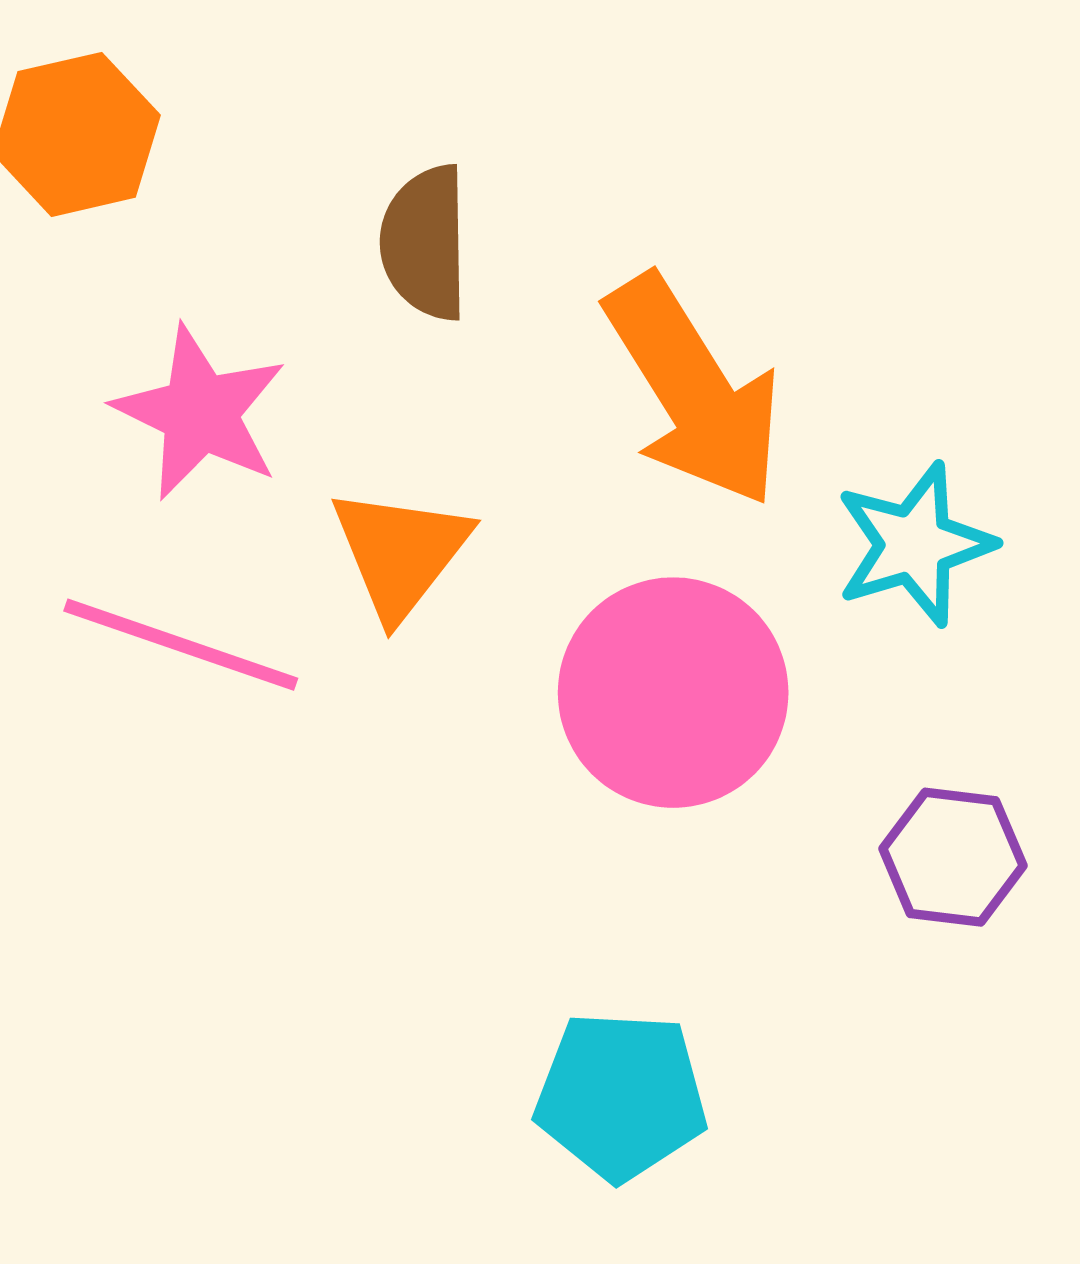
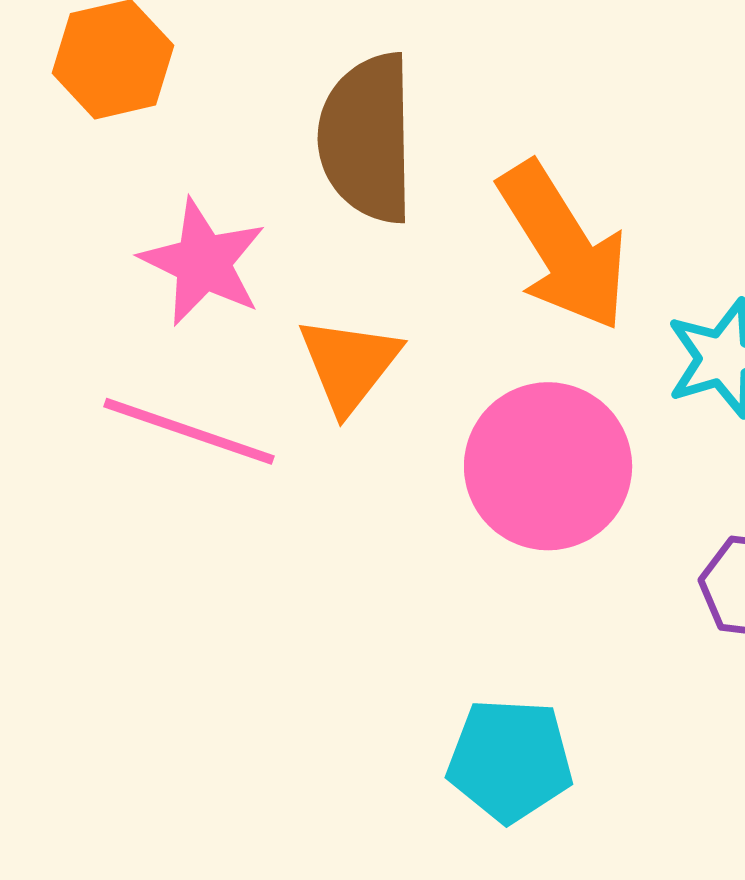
brown semicircle: (425, 243) -> (367, 138), size x1.5

